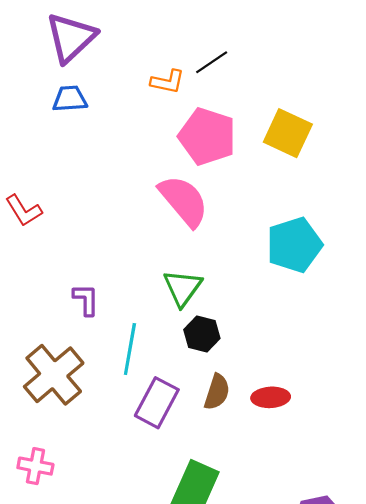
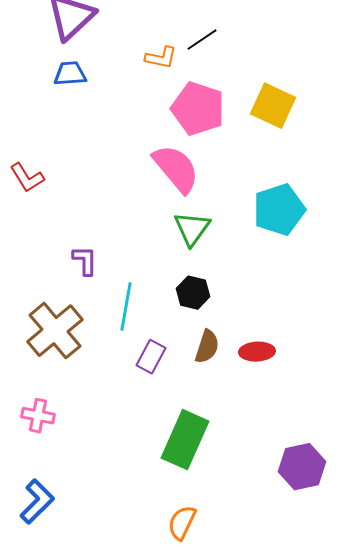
green triangle: (183, 288) -> (192, 229), moved
purple rectangle: (157, 403) -> (151, 357), size x0.7

